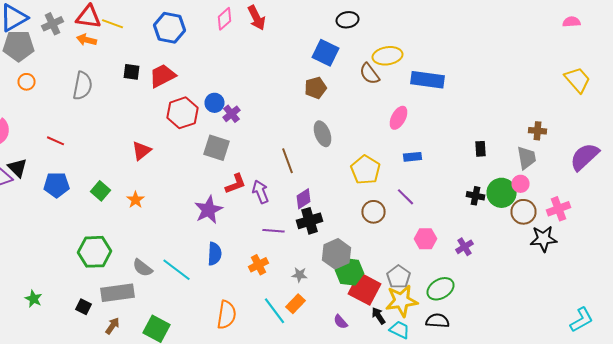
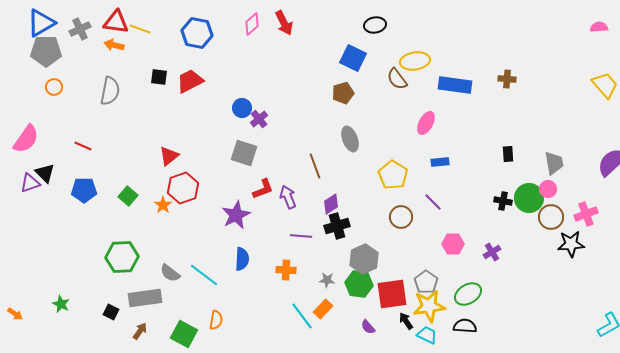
red hexagon: (182, 113) -> (183, 188), moved
brown cross: (538, 131) -> (507, 79), moved
orange cross: (258, 265) -> (286, 270), turned 30
green hexagon: (350, 272) -> (359, 284), moved
red square: (364, 289) -> (392, 294), turned -36
orange semicircle: (226, 315) -> (216, 320), moved, size x0.7

